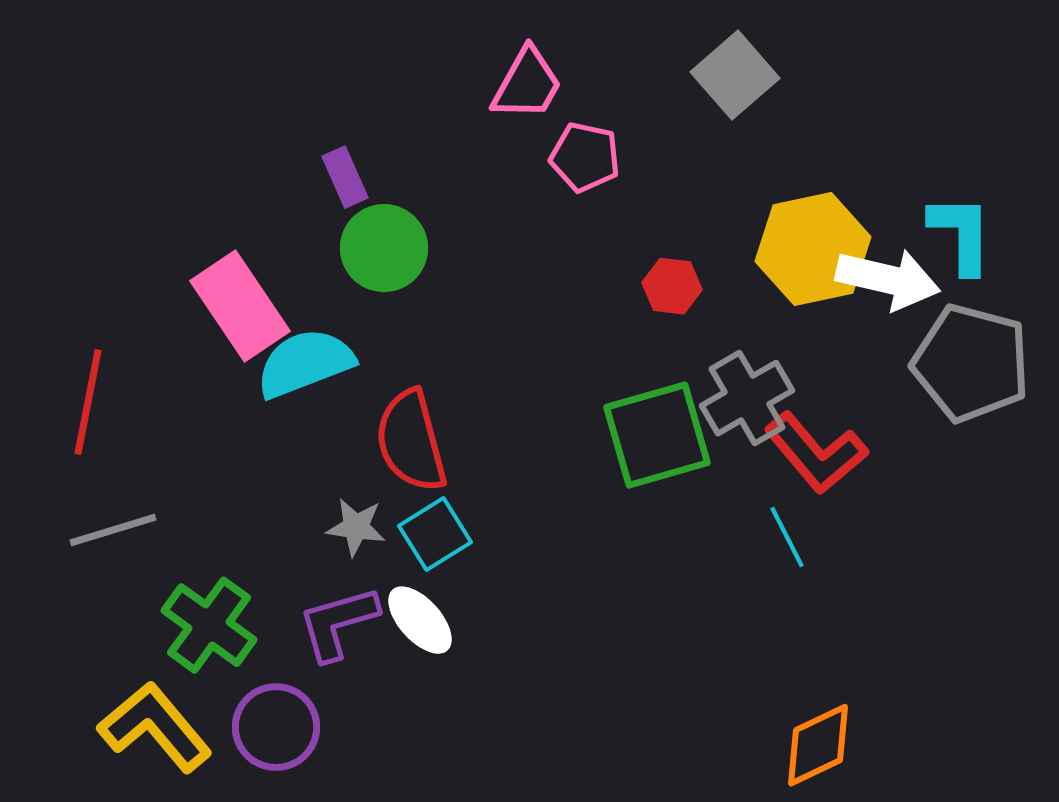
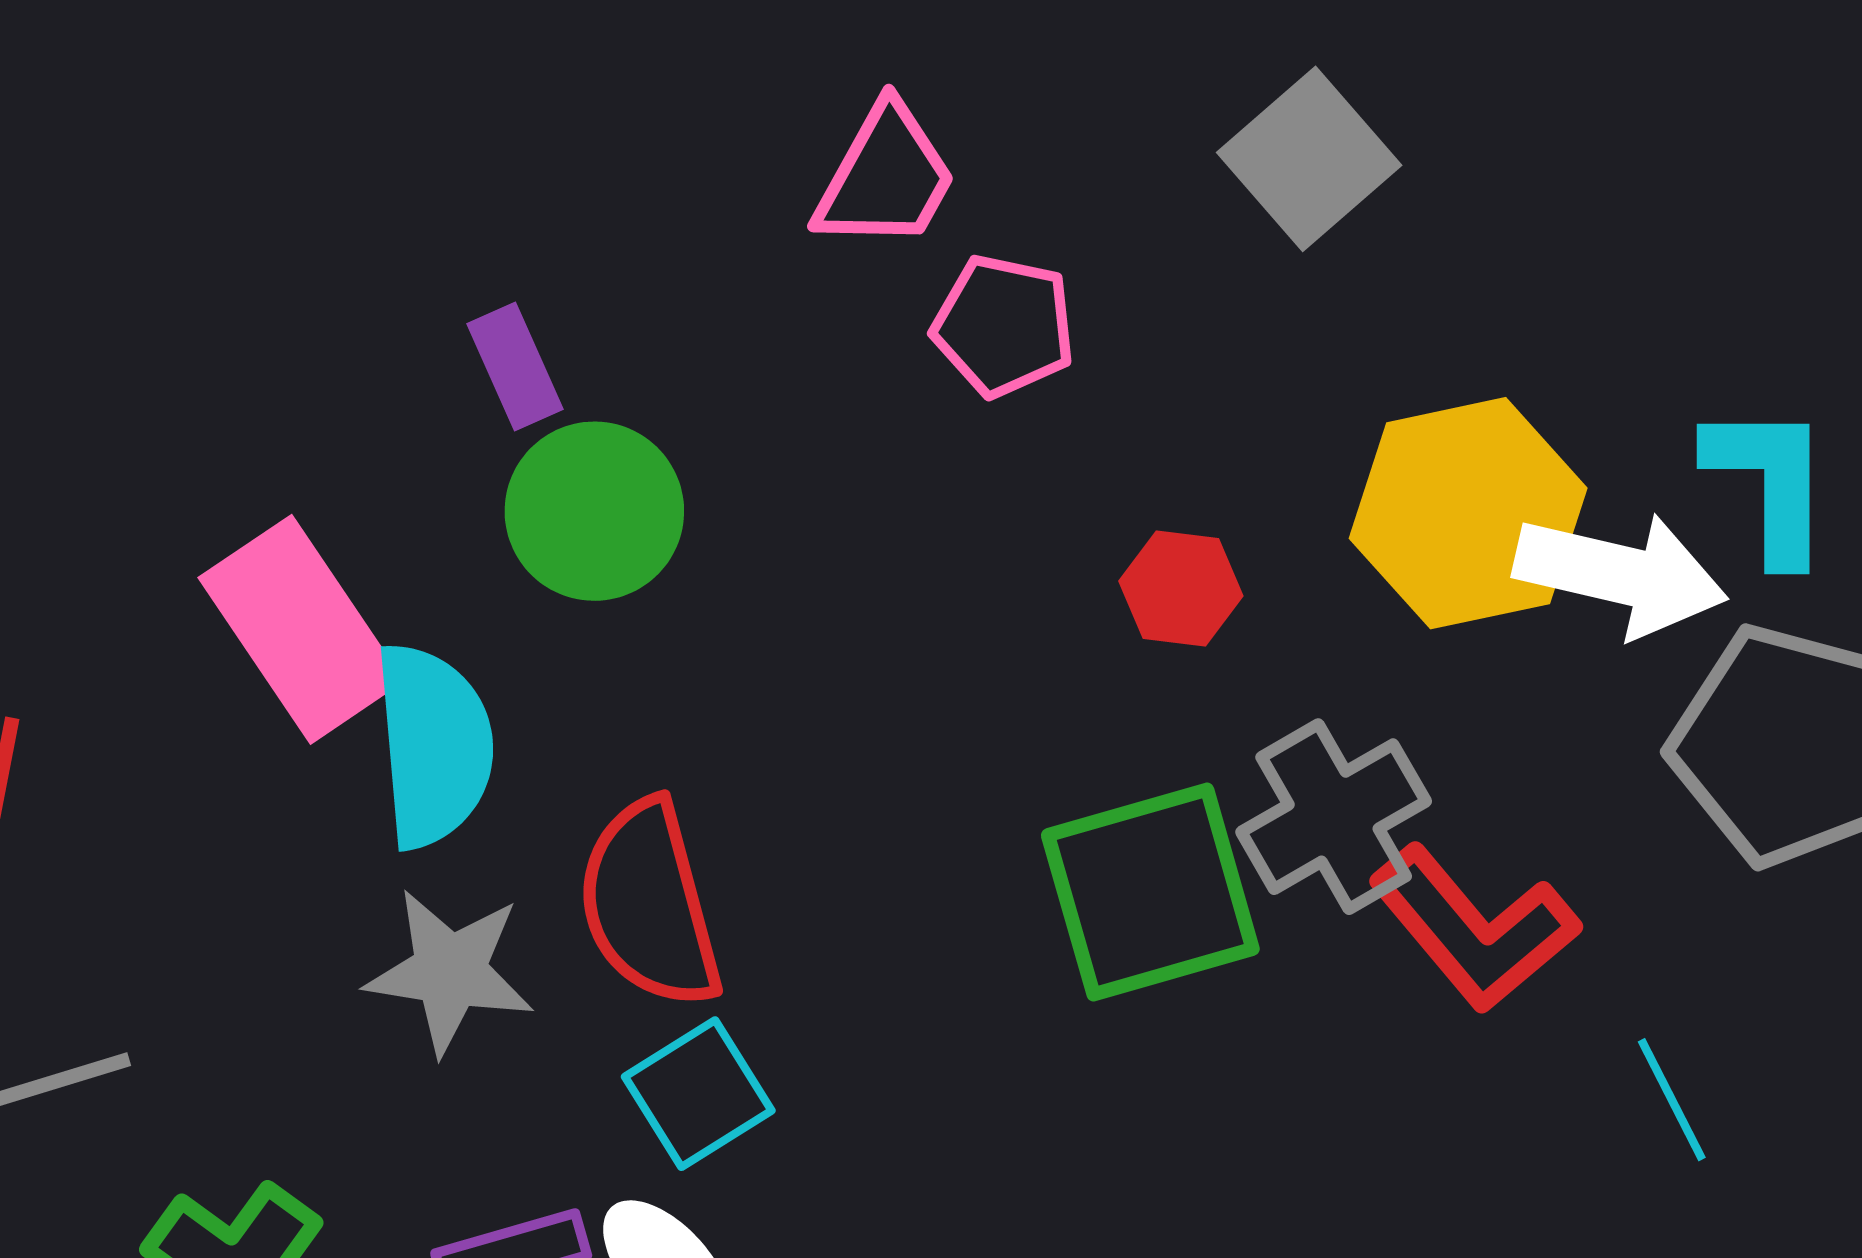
cyan semicircle: (305, 363) -> (433, 745), turned 106
gray star: (356, 527) -> (450, 971), moved, size x1.4
cyan line: (787, 537) -> (1672, 1100), moved

